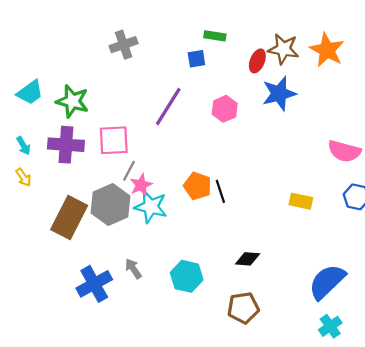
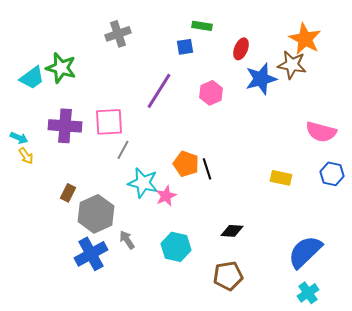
brown star: (283, 49) -> (292, 65), moved
green star: (72, 101) -> (61, 68), moved
cyan arrow: (23, 146) -> (19, 138), moved, turned -36
pink star: (141, 185) -> (166, 196), moved
gray hexagon: (111, 204) -> (96, 214), moved
brown rectangle: (69, 218) -> (68, 193), size x0.5

